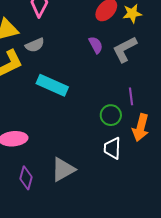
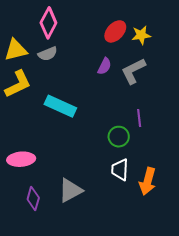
gray semicircle: (35, 45) -> (48, 54), moved
purple semicircle: (96, 45) -> (104, 66), turned 54
orange arrow: (141, 128) -> (148, 181), moved

